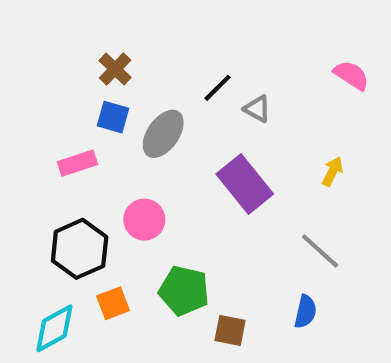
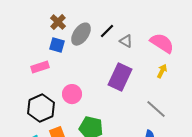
pink semicircle: (351, 75) -> (162, 43), moved, size x1.4
gray ellipse: (163, 134) -> (81, 34), moved
purple rectangle: (245, 184) -> (120, 77), turned 64

